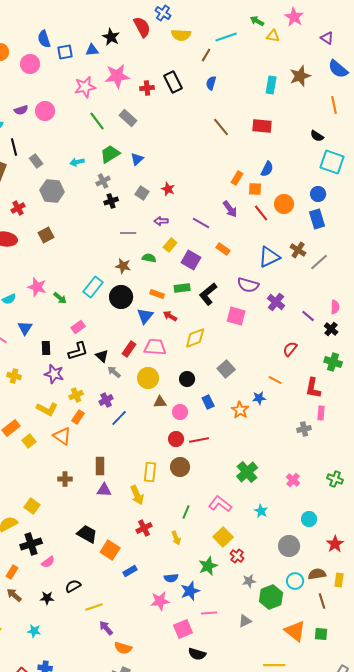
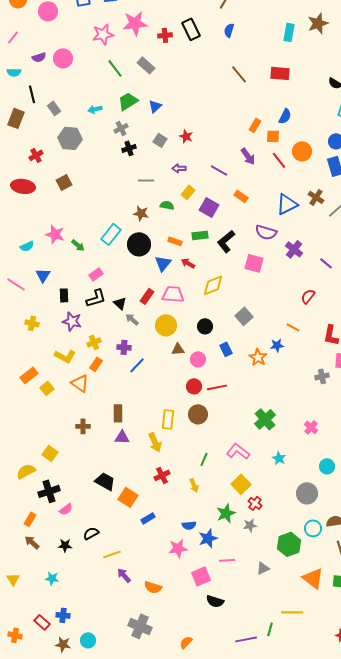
purple cross: (106, 400) -> (124, 347), turned 32
gray star: (249, 581) -> (250, 525), moved
orange semicircle: (123, 648) -> (153, 587), moved

